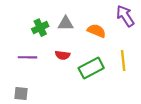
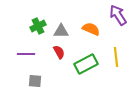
gray triangle: (66, 23) -> (61, 31), moved
red semicircle: (63, 55) -> (59, 52), turned -128
gray square: (21, 93) -> (35, 81), moved

